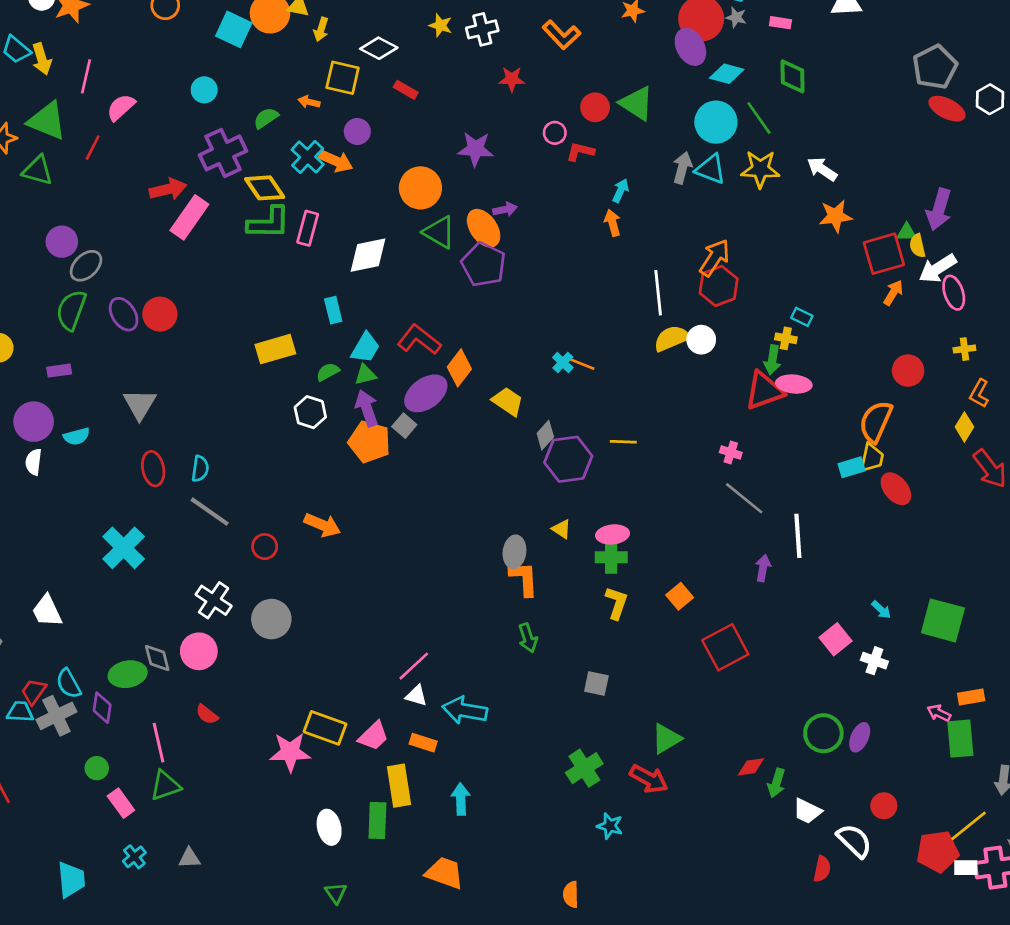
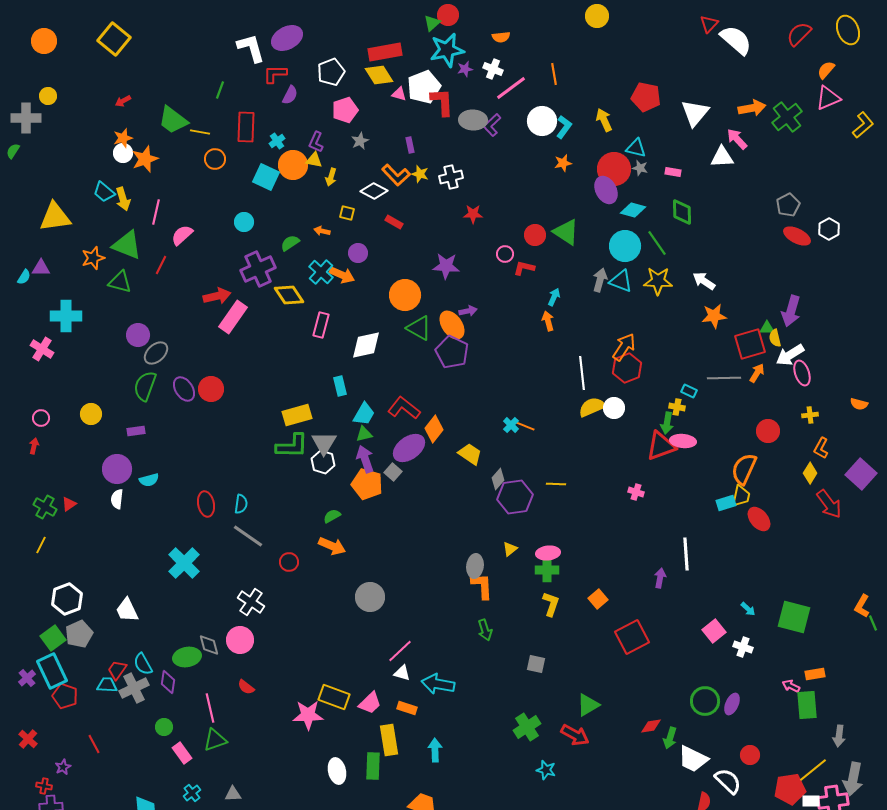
orange L-shape: (561, 35) -> (396, 175), moved
gray pentagon: (935, 67) -> (788, 205), size x0.7
yellow square: (343, 78) -> (347, 213), size x0.6
green L-shape: (269, 223) -> (292, 446), moved
green semicircle: (328, 372) -> (332, 516), moved
gray triangle: (140, 404) -> (324, 443), moved
gray line: (744, 498) -> (724, 378), moved, turned -40
yellow triangle: (561, 529) -> (510, 549), turned 49
gray circle: (271, 619) -> (370, 597), moved
white trapezoid: (807, 811) -> (693, 759), size x1.4

